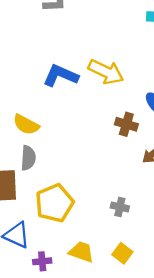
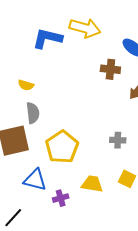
yellow semicircle: (26, 125) -> (26, 85), size x0.7

